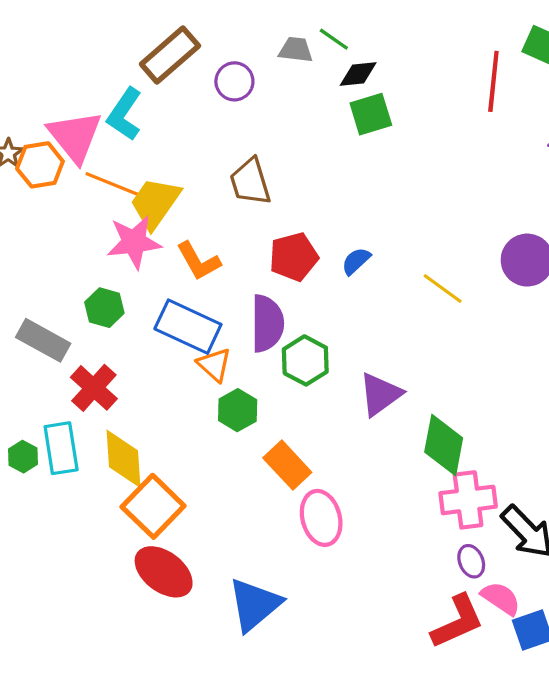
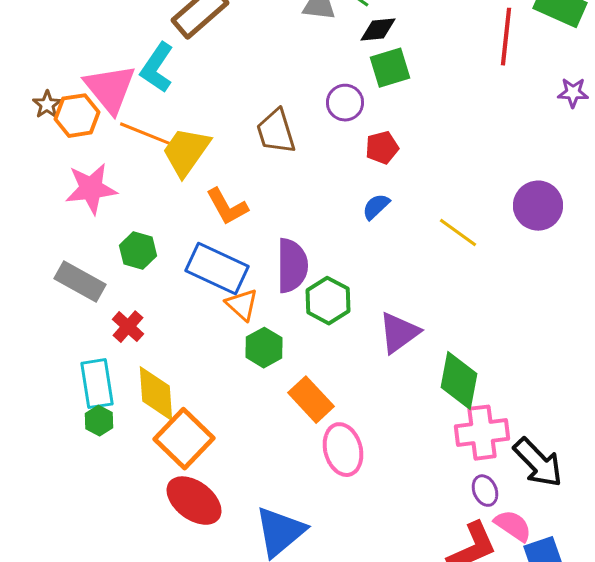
purple circle: (234, 81) -> (345, 103), moved
pink star: (134, 242) -> (91, 189), moved
red pentagon: (294, 257) -> (382, 148), moved, size x0.7
red cross: (94, 388) -> (128, 327), size x0.7
green hexagon: (23, 457) -> (99, 421), moved

